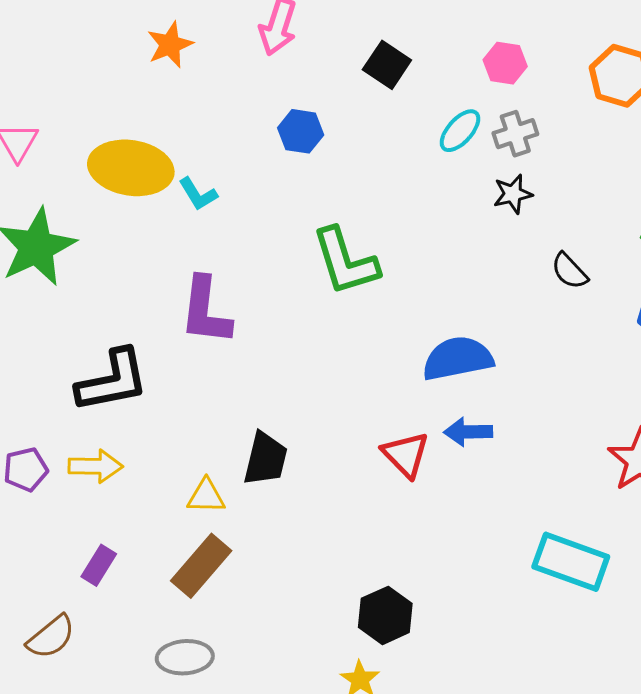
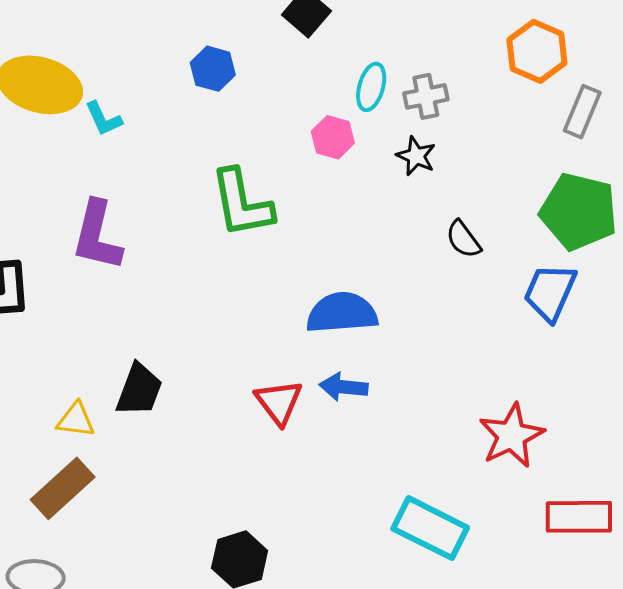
pink hexagon: (505, 63) -> (333, 137), moved
cyan ellipse: (460, 131) -> (371, 87), turned -33
black star: (513, 194) -> (416, 156), turned 30

